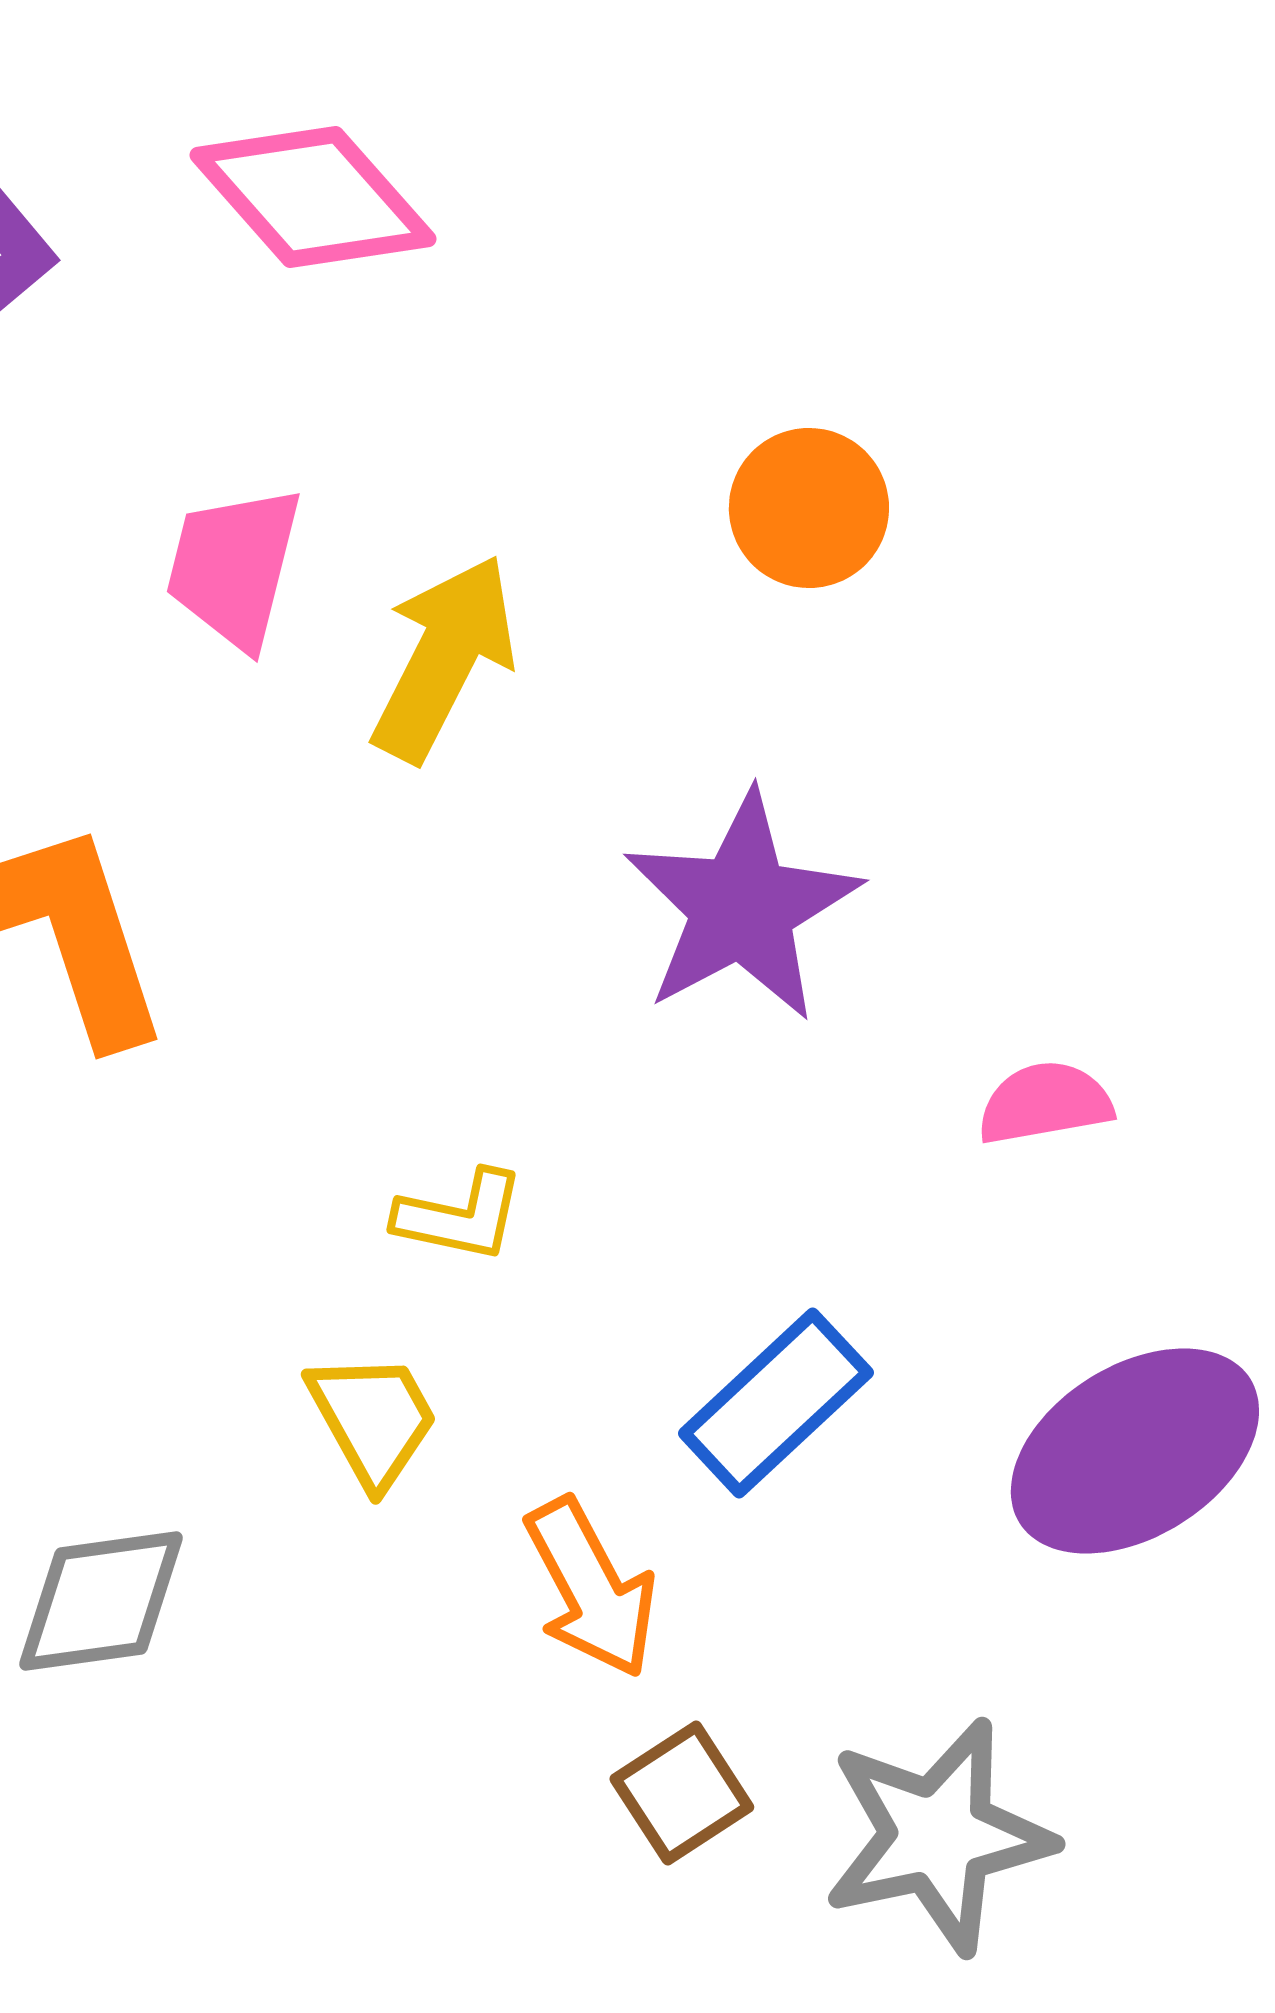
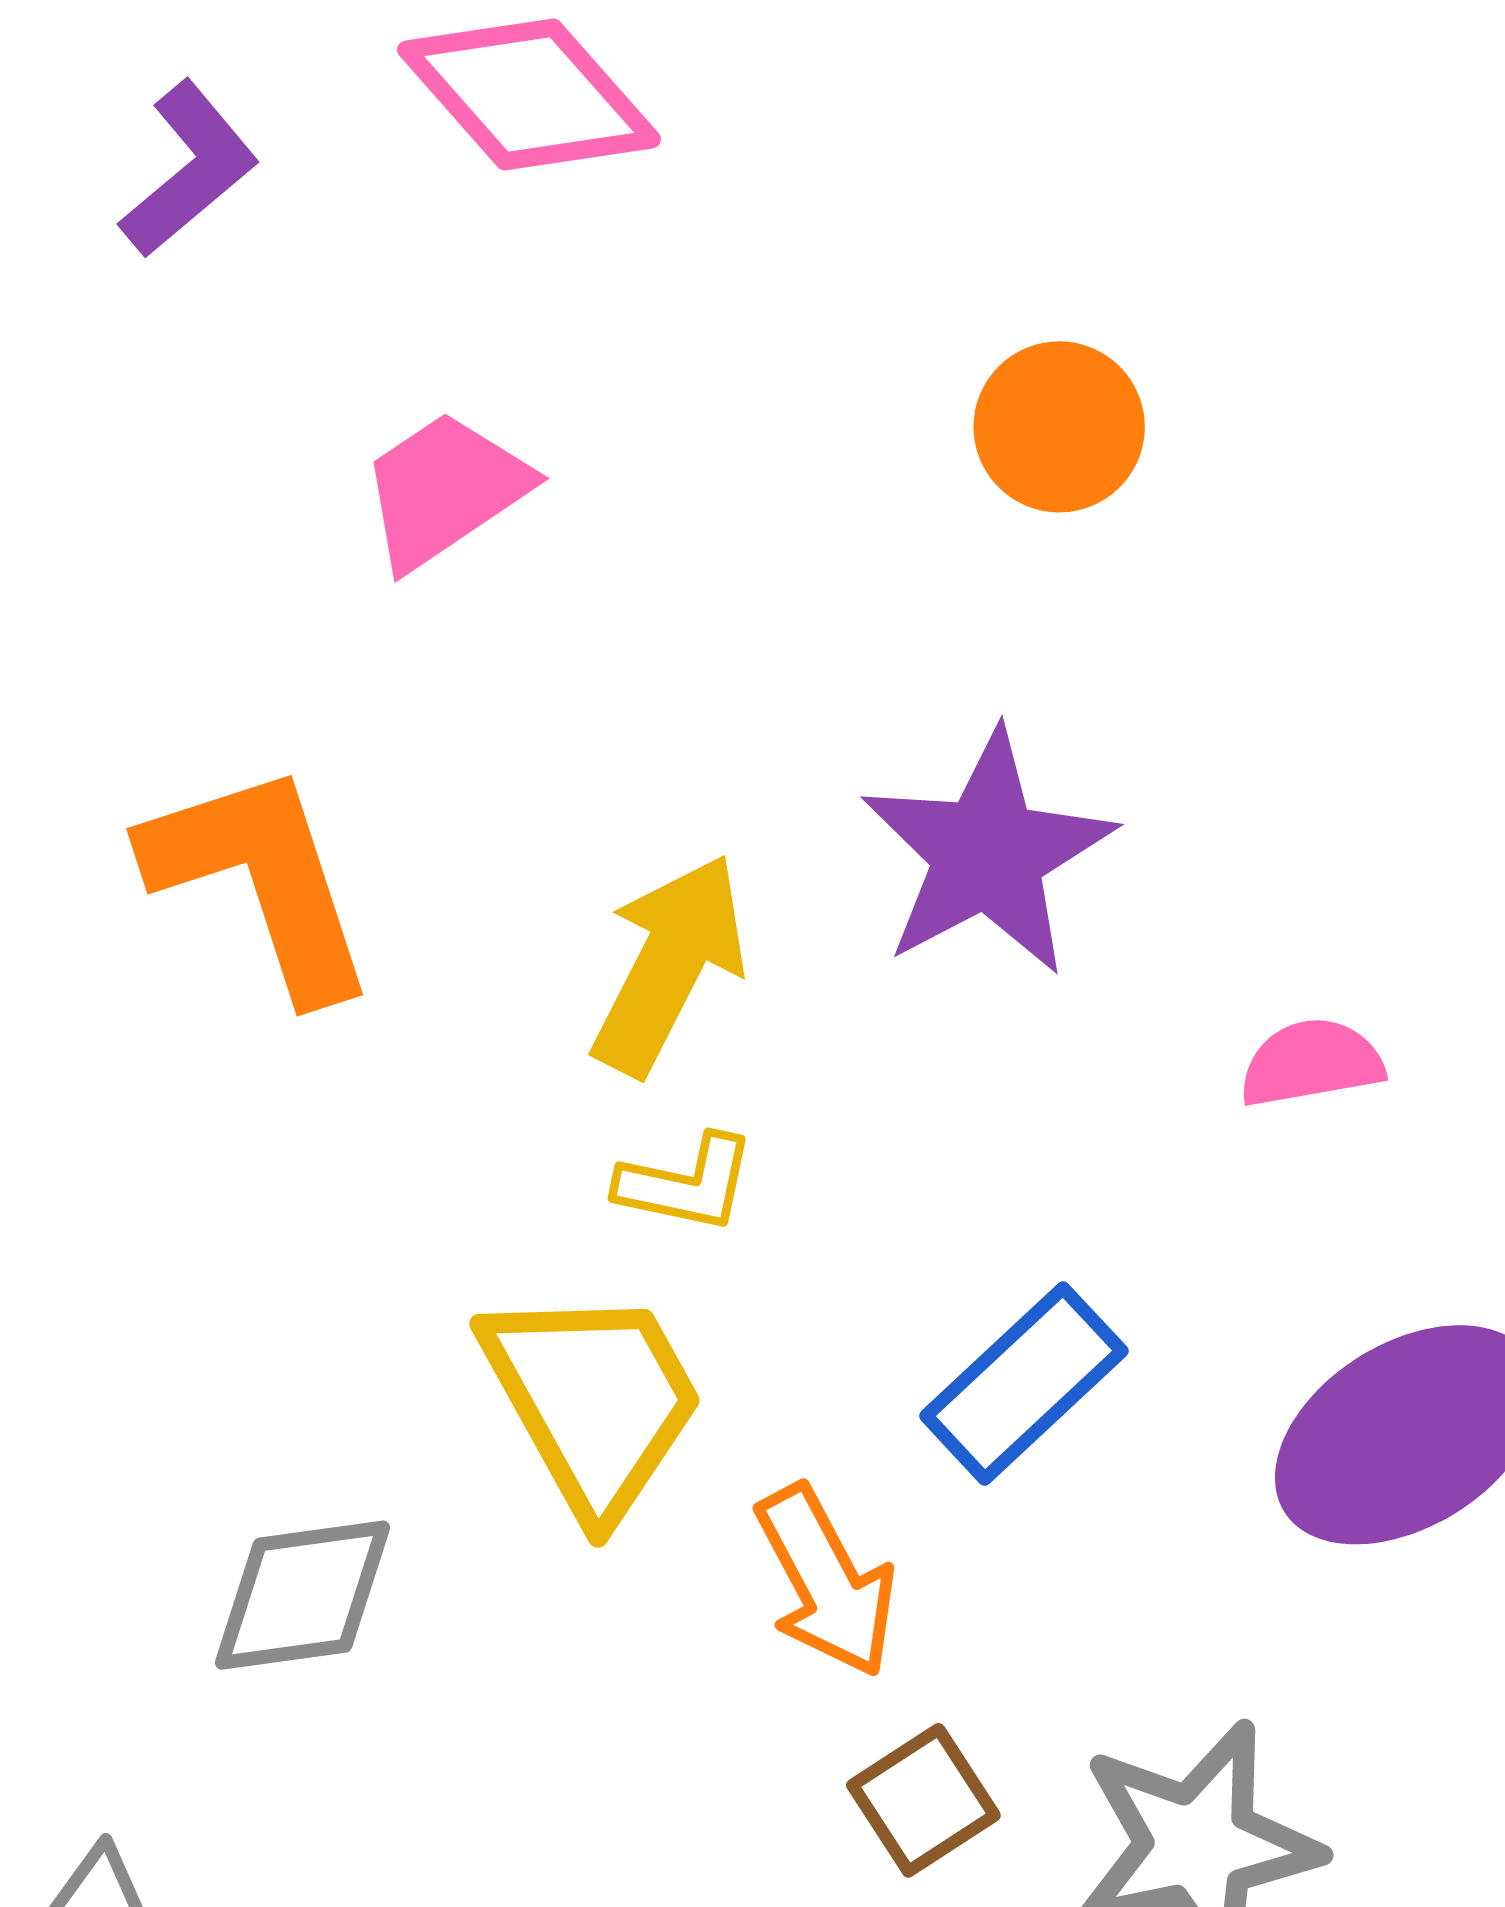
pink trapezoid: (234, 567) -> (445, 490), turned 42
yellow arrow: (444, 658) -> (669, 964), moved
yellow trapezoid: (373, 1419) -> (593, 1401), size x1.6

